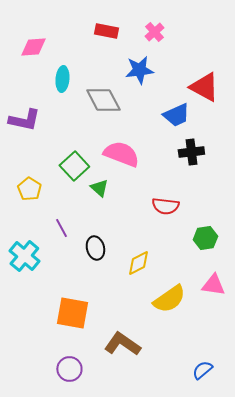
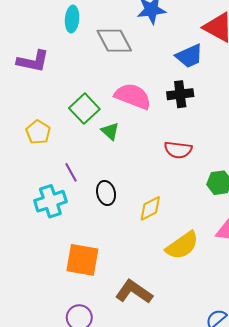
black cross: (191, 152) -> (180, 94), moved
cyan cross: (24, 256) -> (50, 201), moved, turned 32

